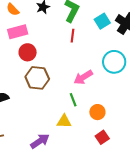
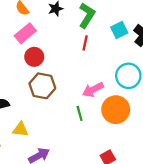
pink rectangle: (18, 32) -> (25, 33), turned -30
orange circle: (97, 112) -> (116, 110), moved, size x1.6
yellow triangle: (64, 121) -> (21, 129), moved

